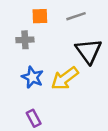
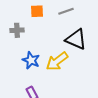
gray cross: (25, 40) -> (17, 30), moved
black triangle: (88, 51) -> (76, 39), turned -30

